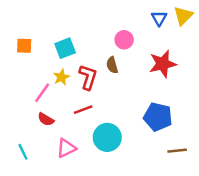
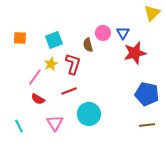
blue triangle: (159, 18) -> (123, 33), moved
brown semicircle: (112, 65) -> (88, 45), moved
blue pentagon: (158, 117) -> (147, 94), moved
pink triangle: (66, 148) -> (55, 123), turned -36

